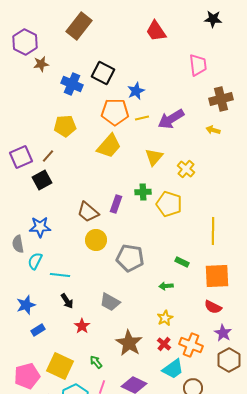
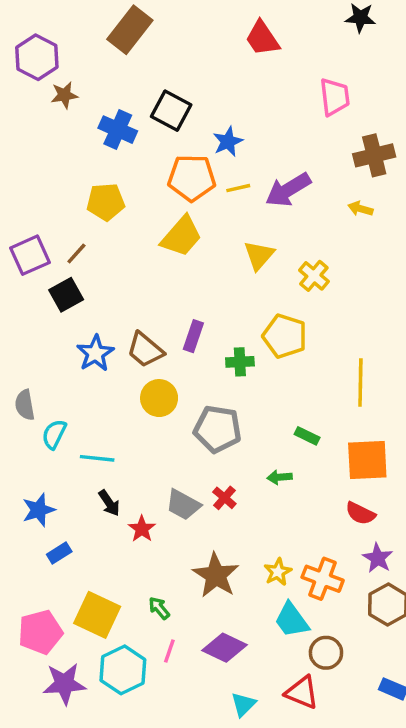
green cross: (143, 192) -> (240, 362), moved
blue star: (40, 227) -> (95, 353), moved, turned -30
yellow star: (165, 318) -> (278, 572), moved
red star: (82, 326) -> (142, 529), moved
red cross: (164, 344) -> (224, 498), moved
cyan trapezoid: (173, 369) -> (292, 620), turned 90

